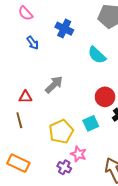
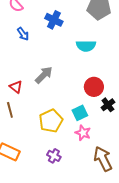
cyan semicircle: (97, 55) -> (86, 46), turned -42
red triangle: (25, 97) -> (16, 87), turned 40
pink star: (79, 154) -> (83, 133), moved

